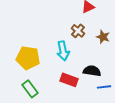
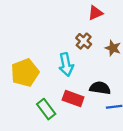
yellow pentagon: (28, 58) -> (25, 73), turned -30
green rectangle: (30, 89) -> (46, 109), moved

